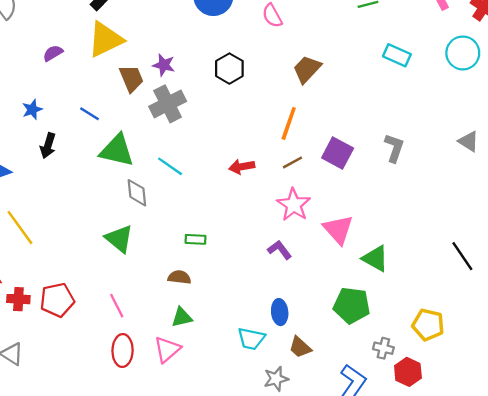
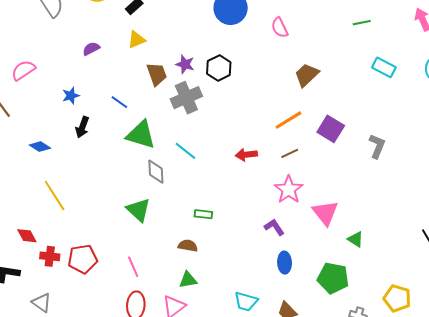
yellow triangle: (105, 39) -> (136, 40), size x0.6
black hexagon: (229, 69) -> (219, 68), moved
orange line: (289, 123) -> (288, 120), turned 36
purple square: (338, 153) -> (331, 129), moved
green triangle: (375, 258) -> (356, 239), size x0.7
blue ellipse: (280, 312) -> (285, 263), moved

